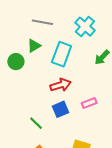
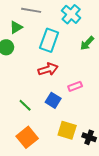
green triangle: (34, 46) -> (16, 27), moved
blue square: (61, 109) -> (53, 100), moved, turned -35

